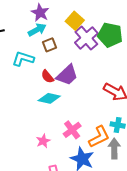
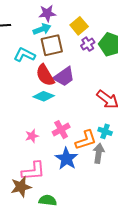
purple star: (40, 13) -> (47, 13), turned 30
purple cross: (86, 38) -> (88, 44), size x0.6
brown square: (50, 45) -> (52, 45), size x1.6
red semicircle: (47, 77) -> (45, 75), size x1.6

